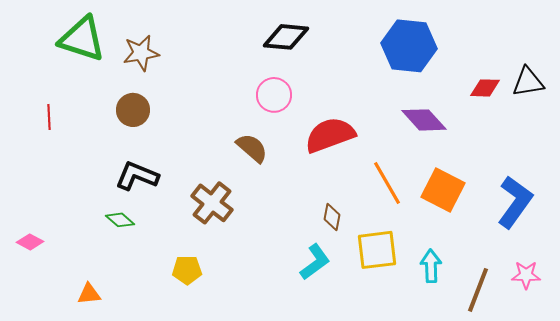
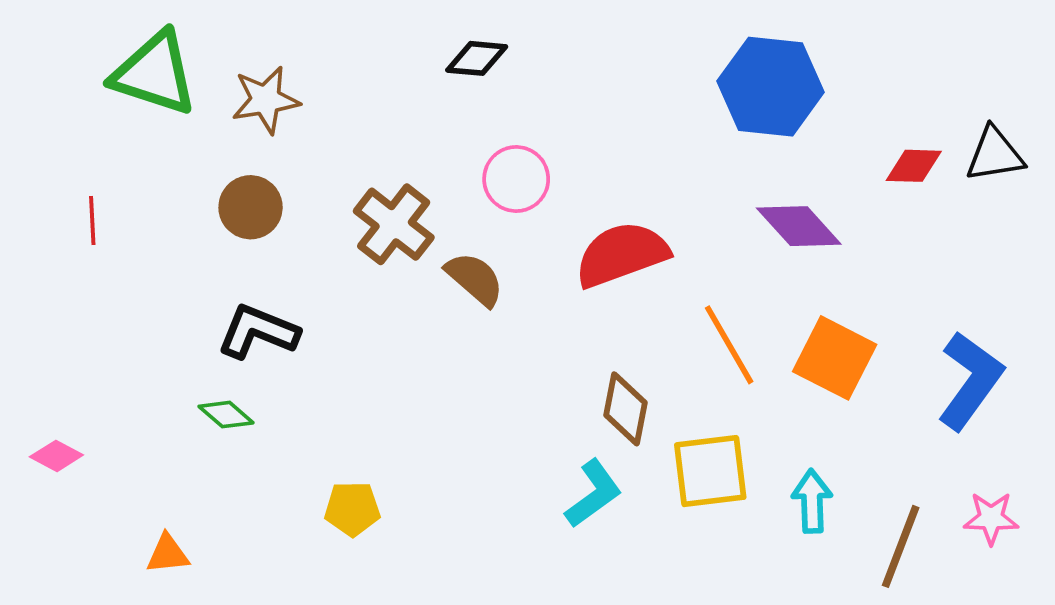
black diamond: (286, 37) -> (477, 58), moved, size x0.7
brown cross: (212, 203) -> (394, 224), moved
brown diamond: (332, 217) -> (625, 409), size x1.4

